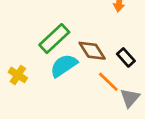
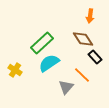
brown diamond: (92, 51) -> (83, 39), moved
gray triangle: (130, 98) -> (66, 87), moved

